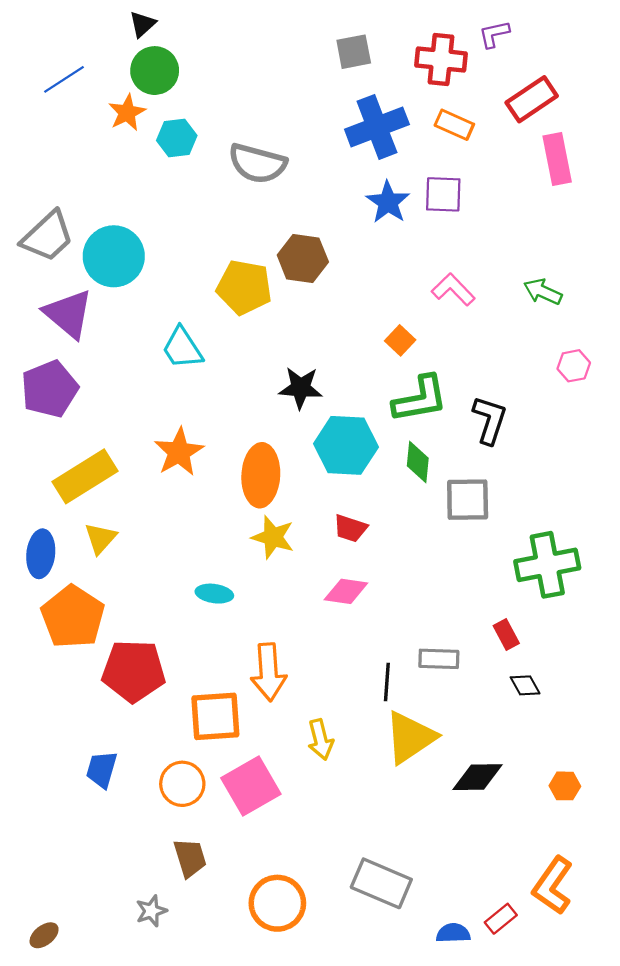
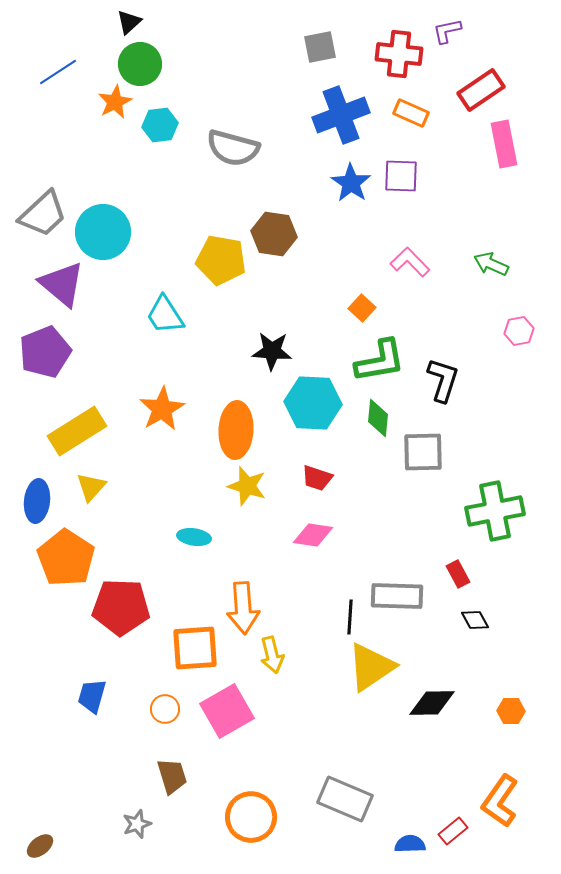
gray rectangle: (439, 659) -> (397, 596), size x1.4
yellow arrow: (321, 740) -> (272, 655), moved
orange circle: (182, 784) -> (165, 709), size x0.7

